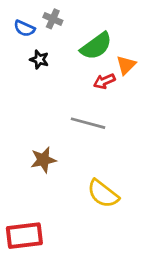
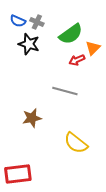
gray cross: (53, 19) -> (37, 22), moved
black star: (39, 60) -> (29, 44), size x1.5

